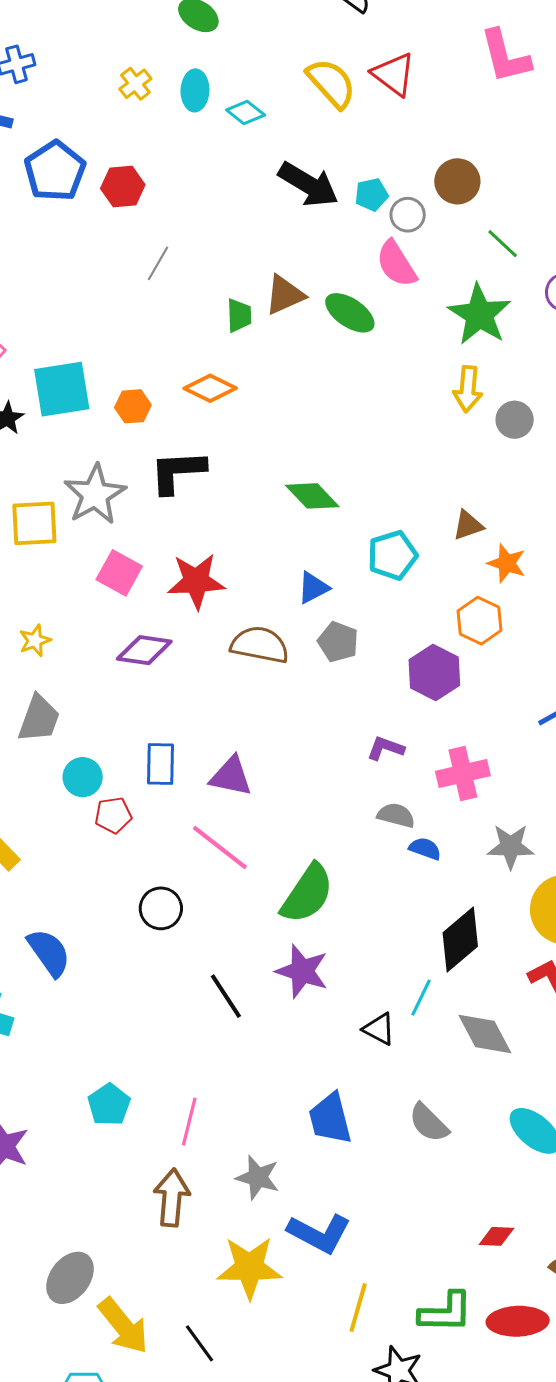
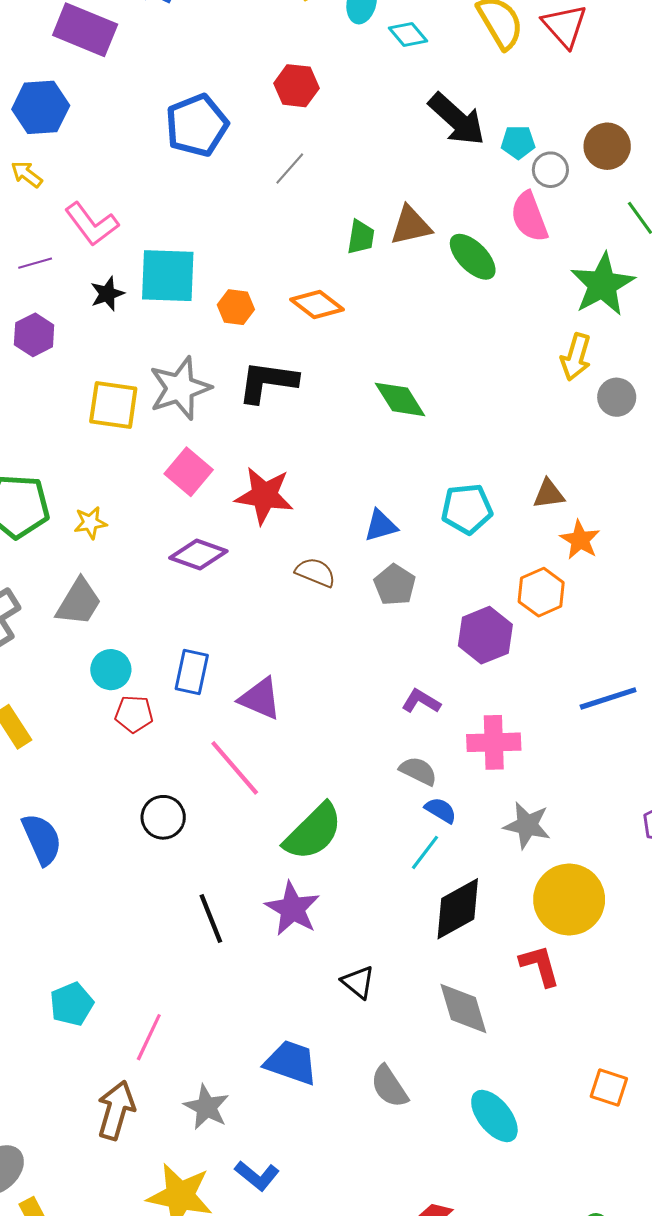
blue pentagon: (55, 171) -> (197, 125), moved
red hexagon: (123, 187) -> (296, 86), moved
green diamond: (312, 496) -> (400, 399), moved
brown semicircle: (260, 645) -> (315, 572), size x0.7
cyan line: (421, 998) -> (425, 852), moved
blue trapezoid: (330, 1119) -> (291, 1063), turned 112
blue L-shape: (319, 1233) -> (257, 1176), size x0.7

